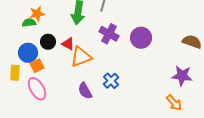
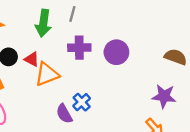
purple cross: (109, 34) -> (79, 48), turned -30
purple semicircle: (85, 91) -> (64, 114), moved

